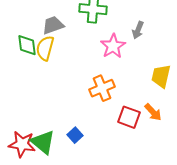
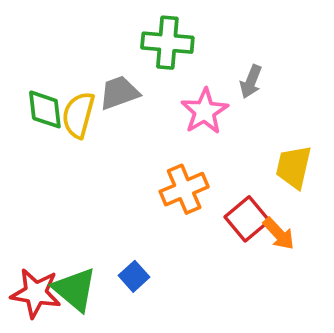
gray trapezoid: (53, 25) -> (119, 93), moved
red square: (129, 117) -> (247, 219), moved, turned 30

